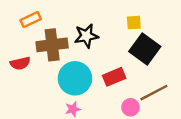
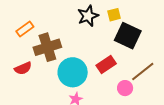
black star: (86, 36) -> (88, 16), moved

